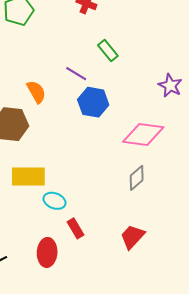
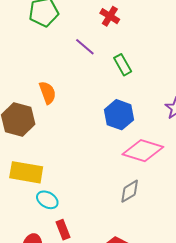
purple line: (76, 74) -> (85, 47), moved
blue hexagon: (93, 102) -> (119, 115), moved

